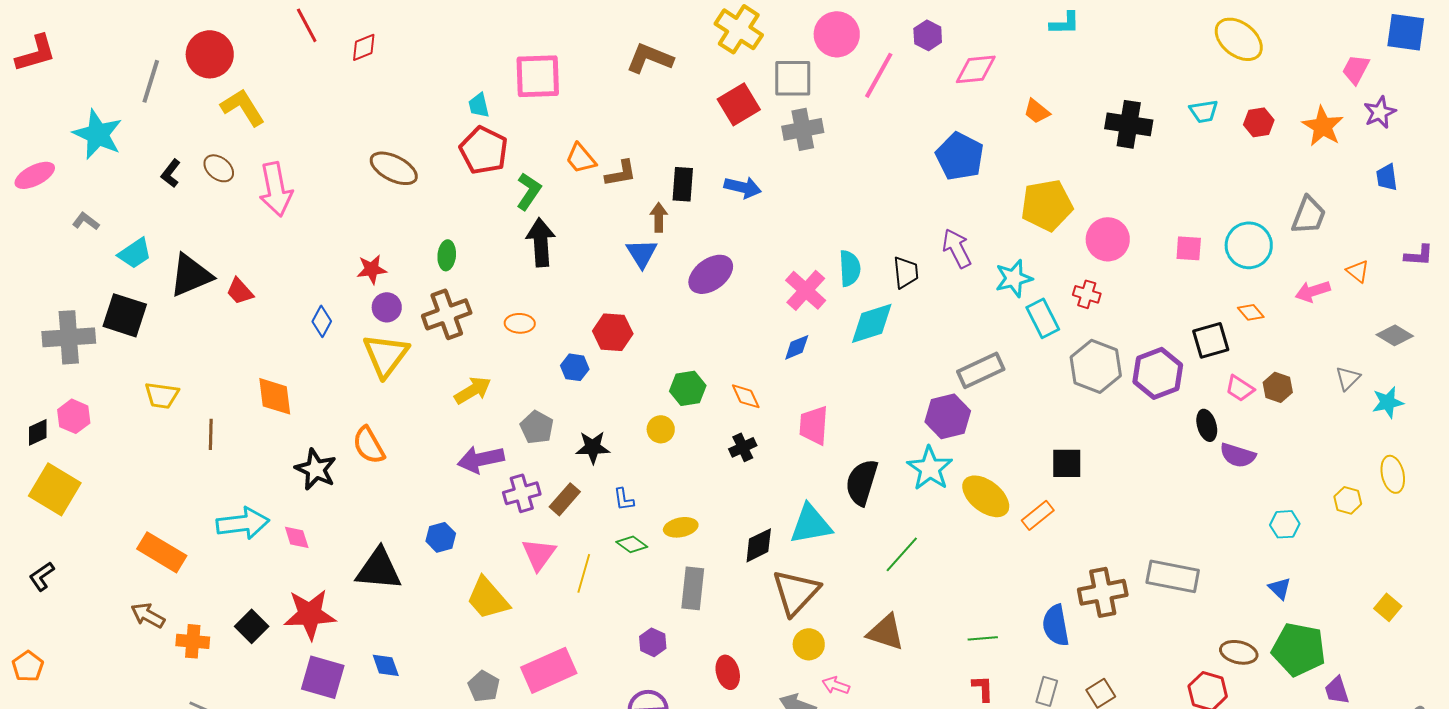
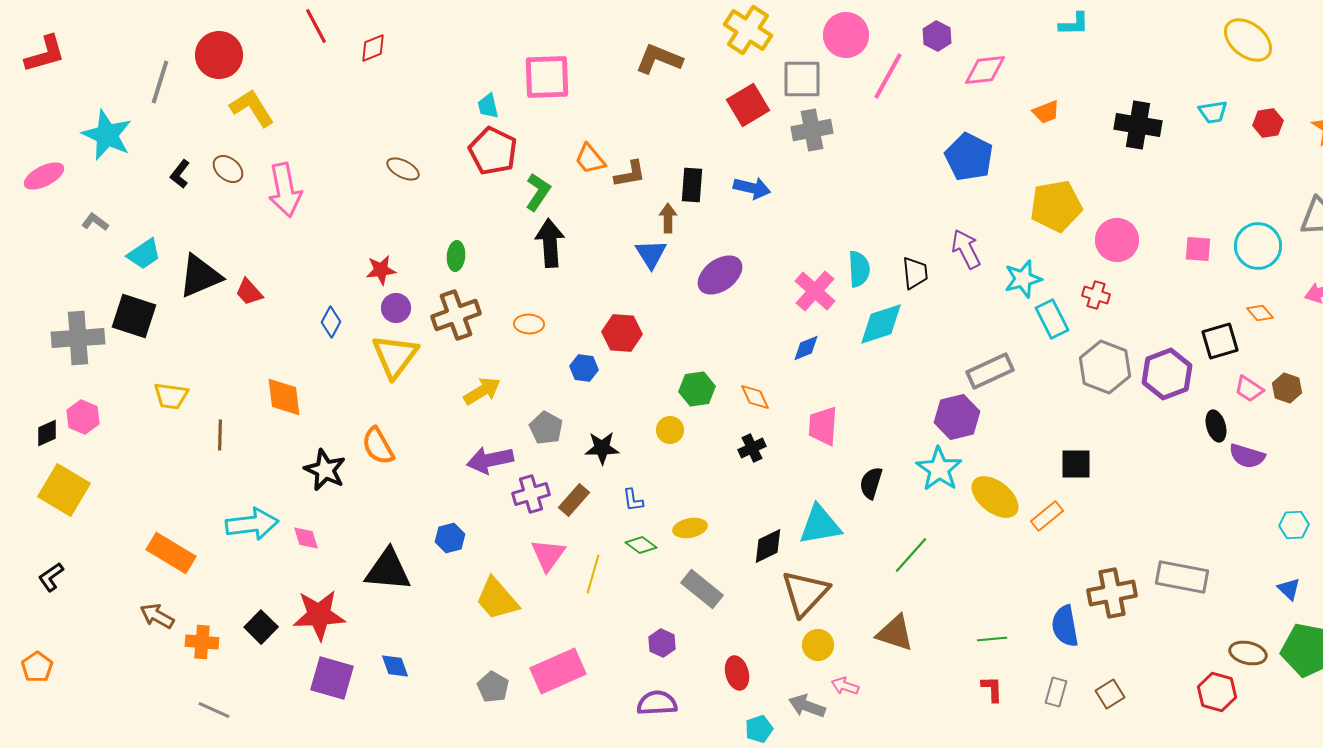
orange trapezoid: (1037, 111) -> (1046, 112), turned -60
brown ellipse: (394, 168) -> (403, 169), size x0.7
black semicircle: (862, 482) -> (871, 483), size x0.7
gray rectangle: (693, 588) -> (702, 589), turned -57

